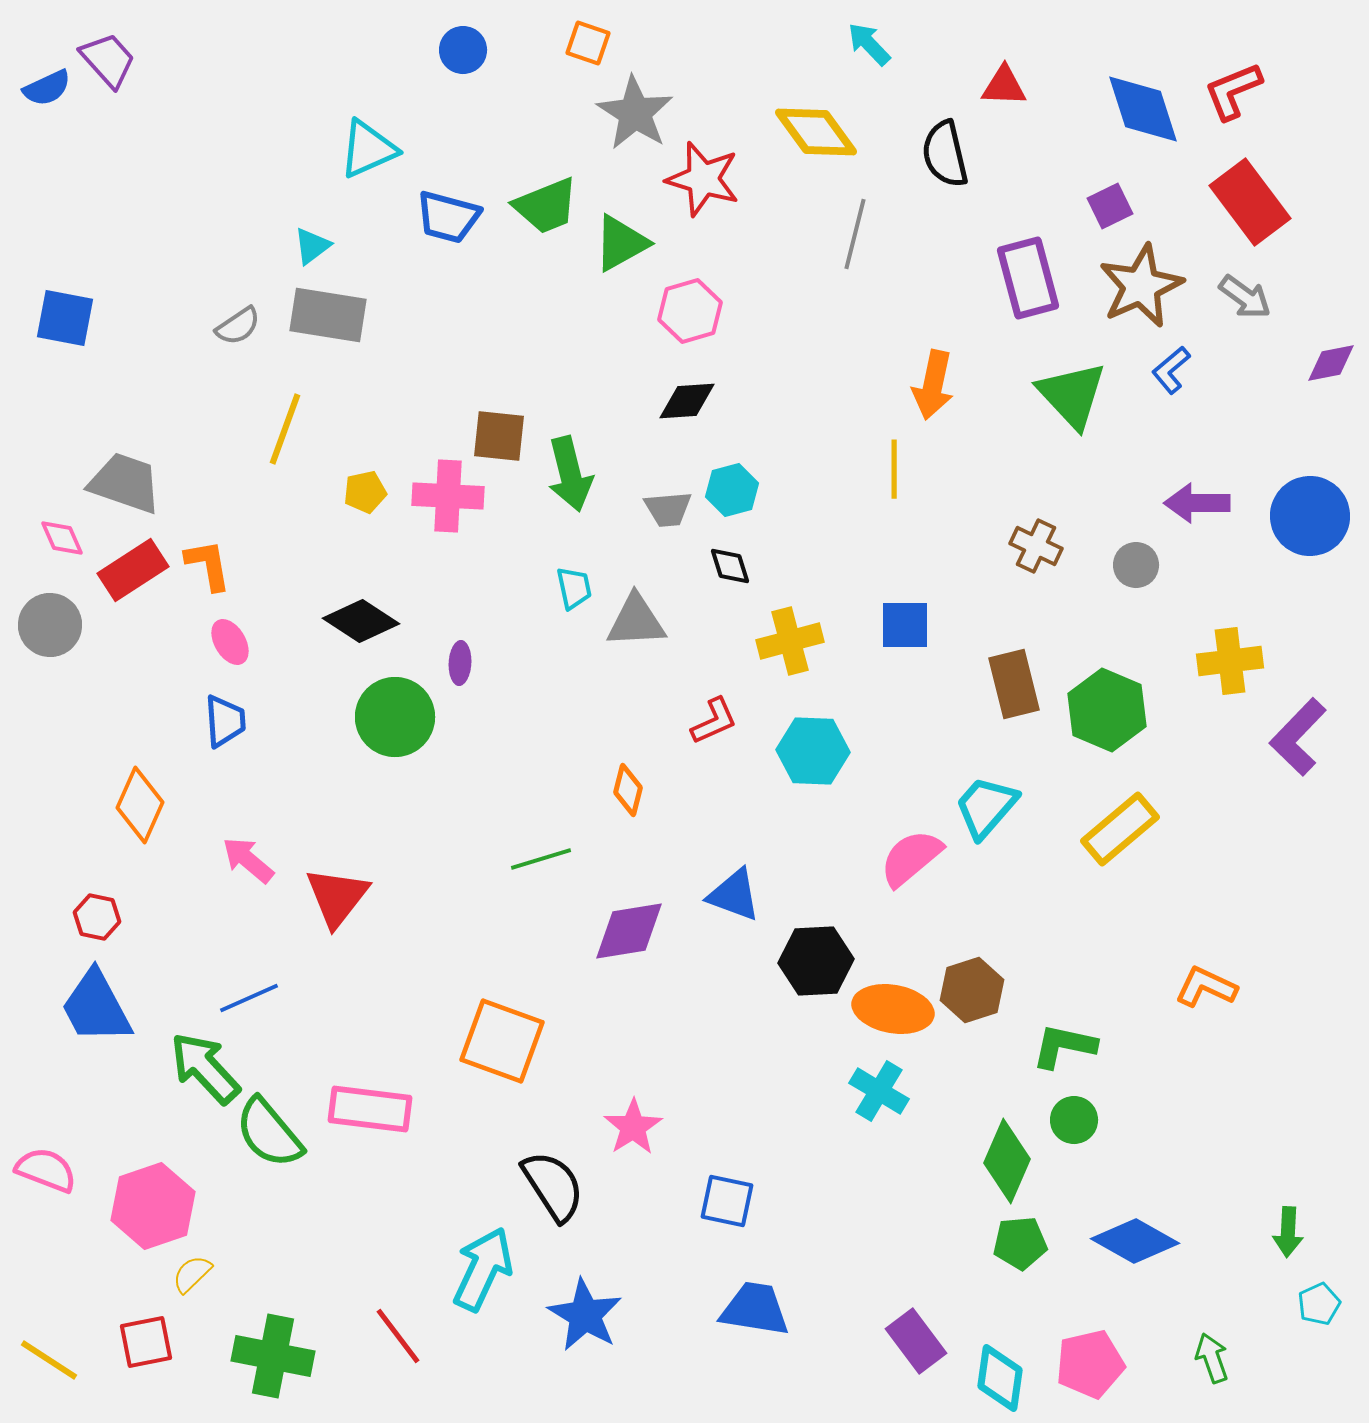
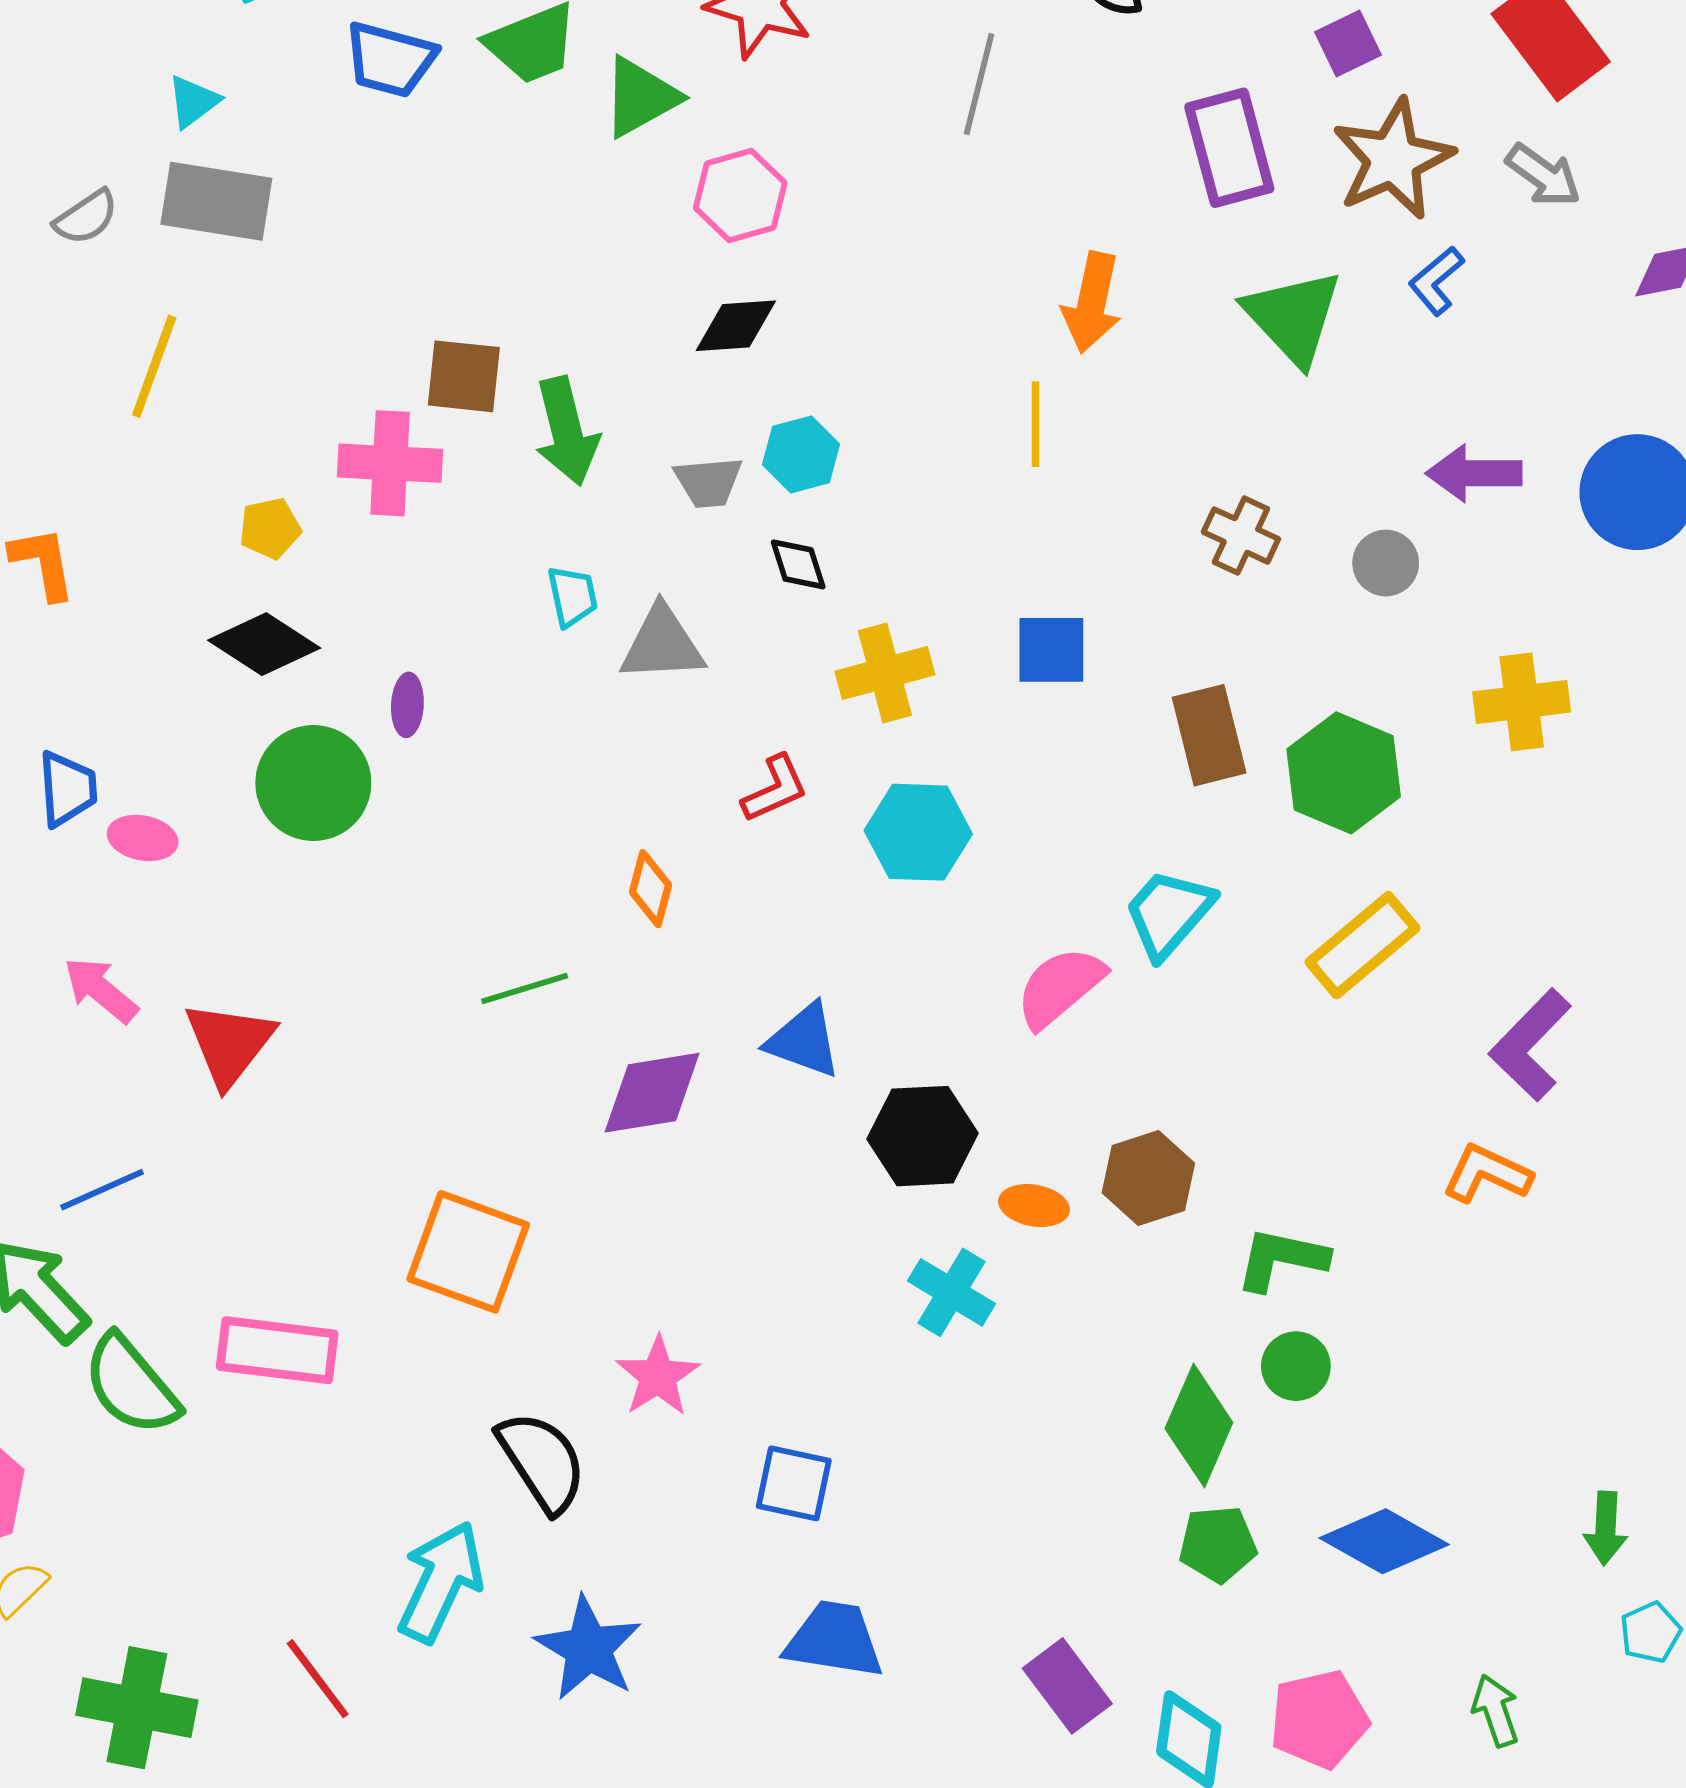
yellow pentagon: (365, 492) -> (270, 528), moved
pink ellipse: (230, 642) -> (143, 838), moved, turned -48
purple L-shape: (1298, 737) -> (1530, 1045), moved
orange ellipse: (893, 1009) -> (1034, 1206), size x0.6
cyan cross: (879, 1091) -> (952, 1292), moved

